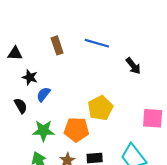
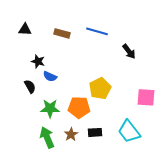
brown rectangle: (57, 45) -> (62, 33), turned -56
black triangle: (15, 53) -> (25, 29), moved
blue semicircle: (43, 94) -> (50, 76), turned -104

